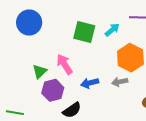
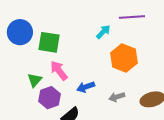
green square: (84, 32) -> (49, 42), moved
gray arrow: (120, 82) -> (117, 97), moved

